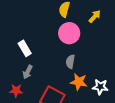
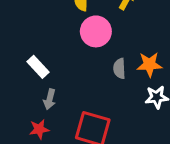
gray semicircle: (70, 62) -> (119, 69), moved
orange star: (79, 82) -> (150, 64), moved

